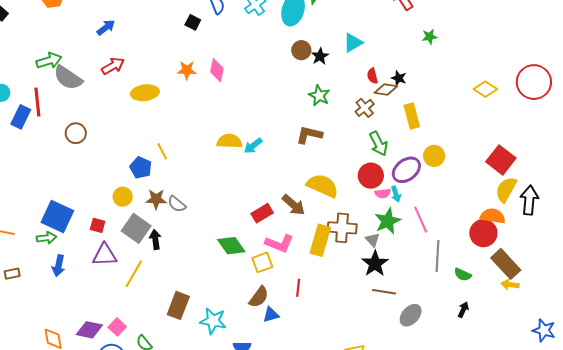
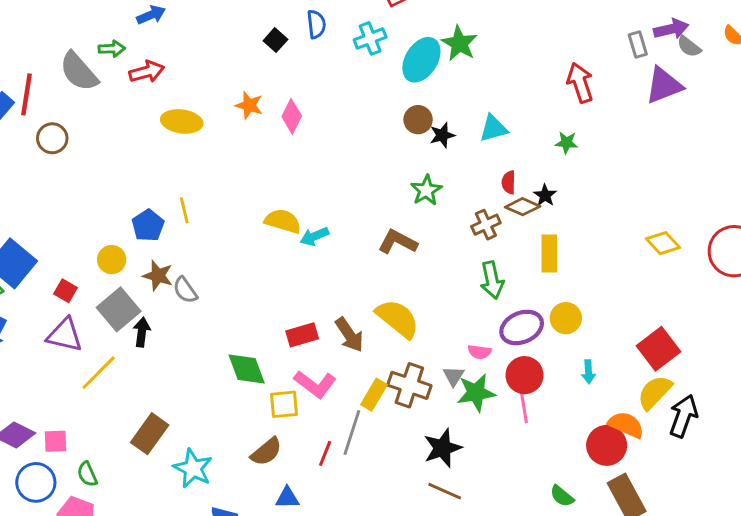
green star: (430, 37) -> (566, 143), moved
green arrow: (49, 61) -> (112, 49), moved, size x0.7
brown circle: (76, 133) -> (52, 138), moved
red circle: (371, 176) -> (525, 375), moved
cyan arrow: (396, 194) -> (589, 372), moved
yellow rectangle: (320, 240) -> (374, 395), size x0.7
gray triangle: (373, 240) -> (454, 376), moved
gray line: (438, 256) -> (352, 433), moved
blue triangle: (271, 315) -> (287, 498), moved
pink square: (117, 327) -> (56, 441), turned 30

